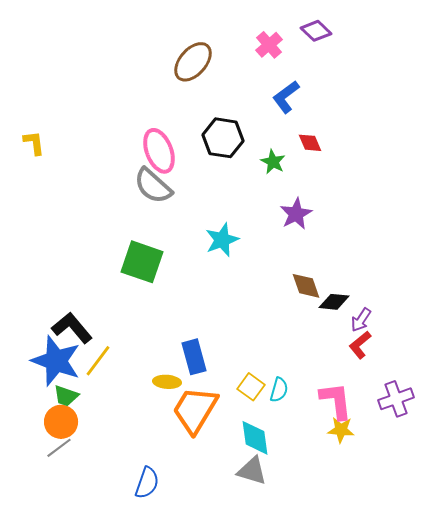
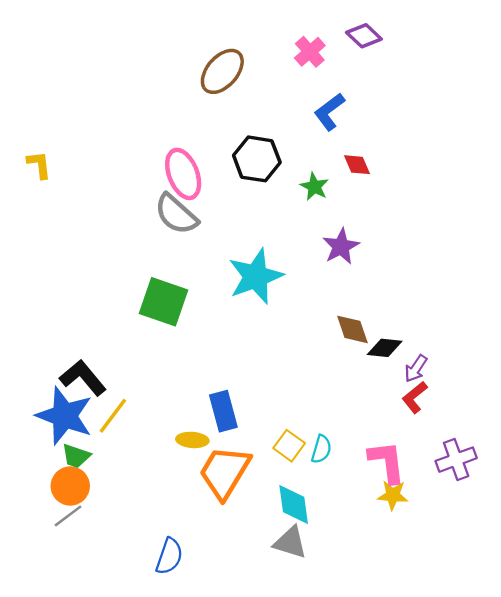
cyan star: (222, 240) -> (256, 276), size x1.4

